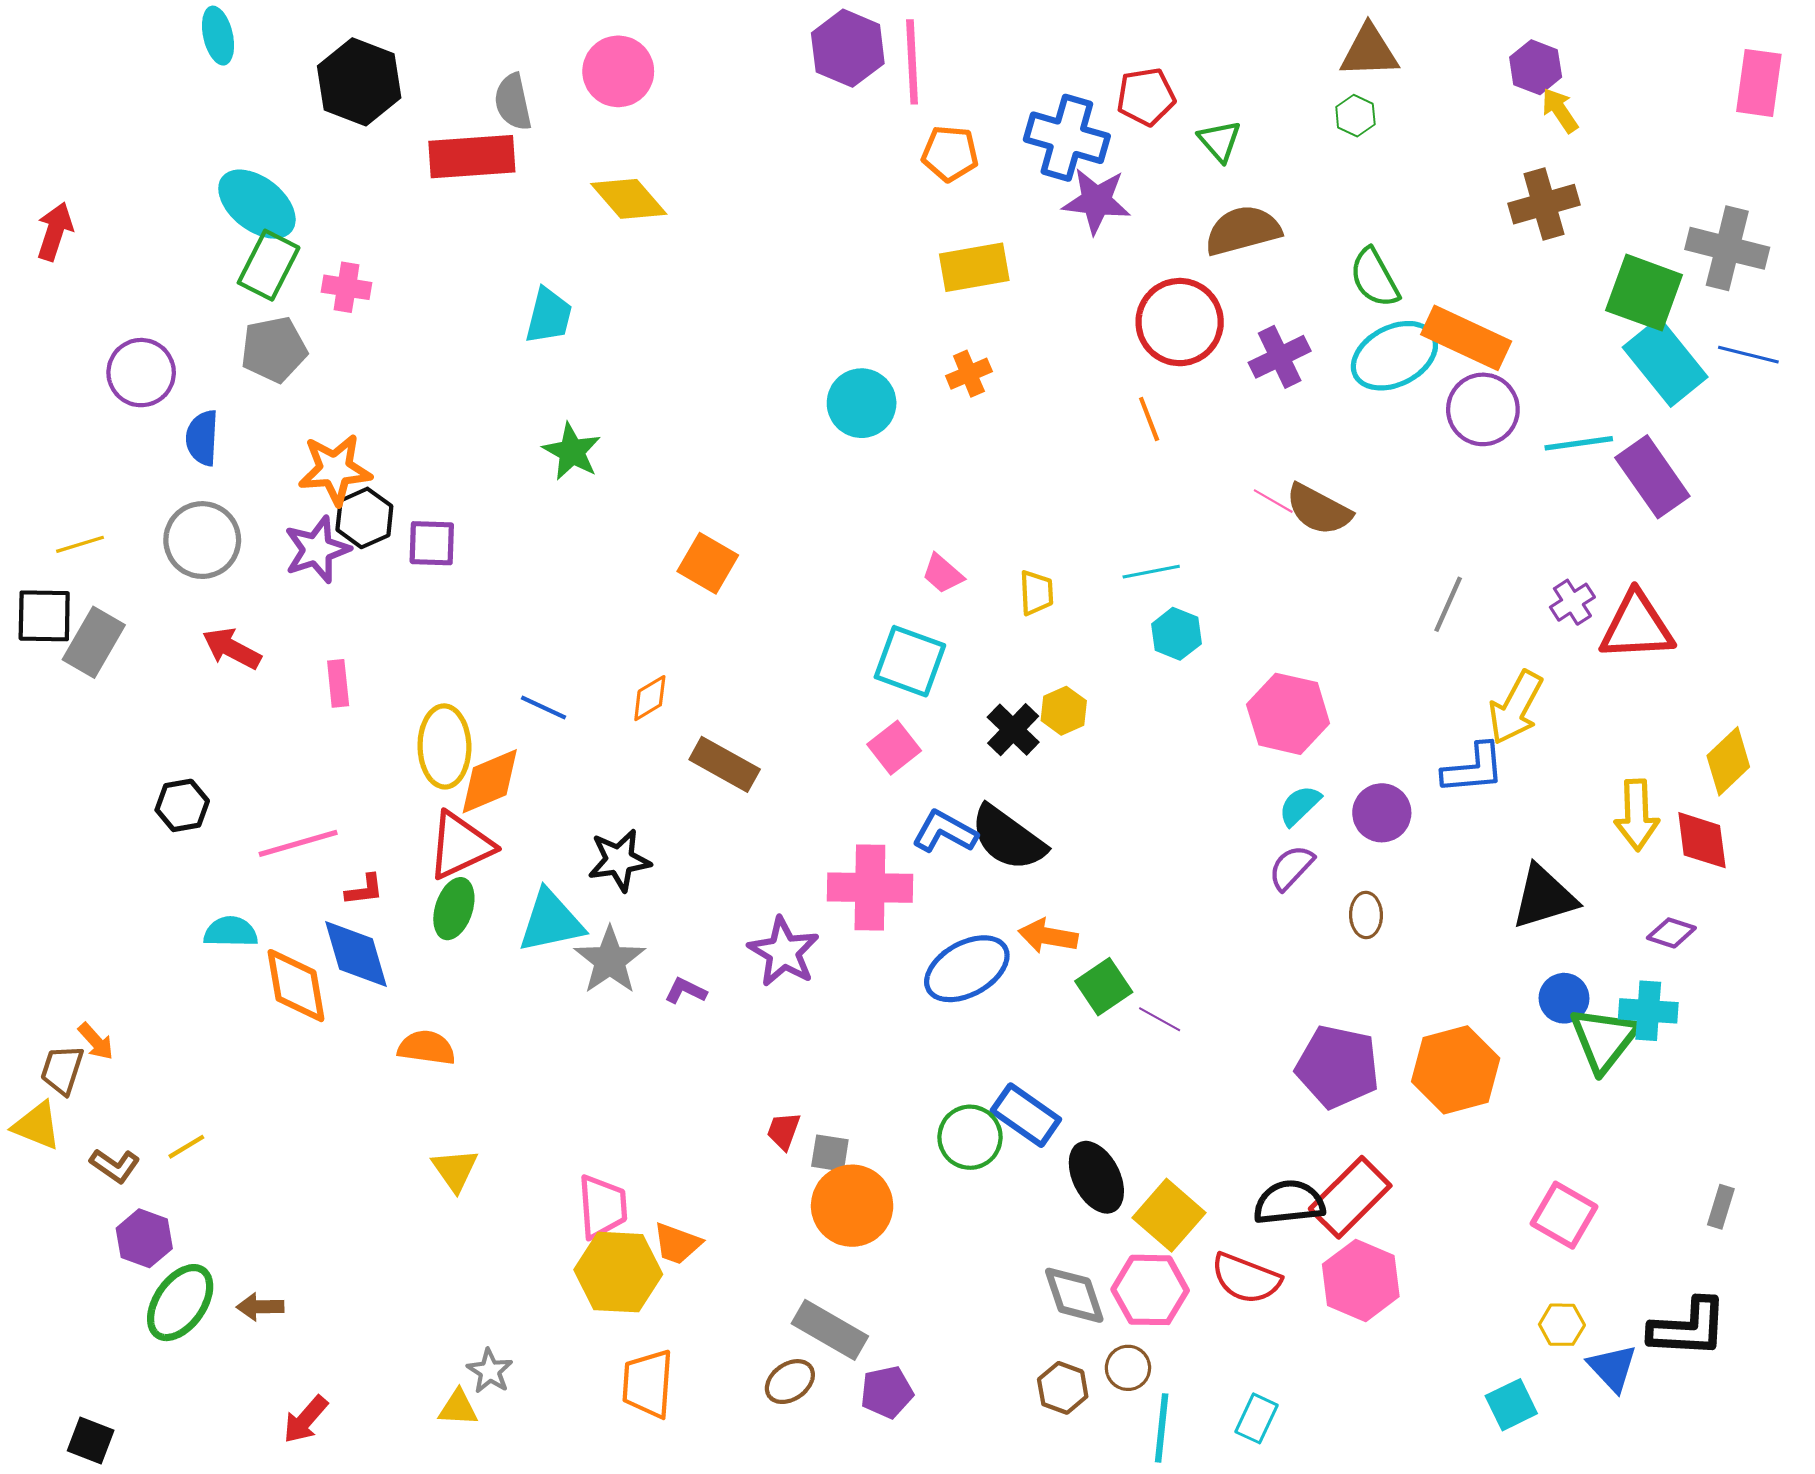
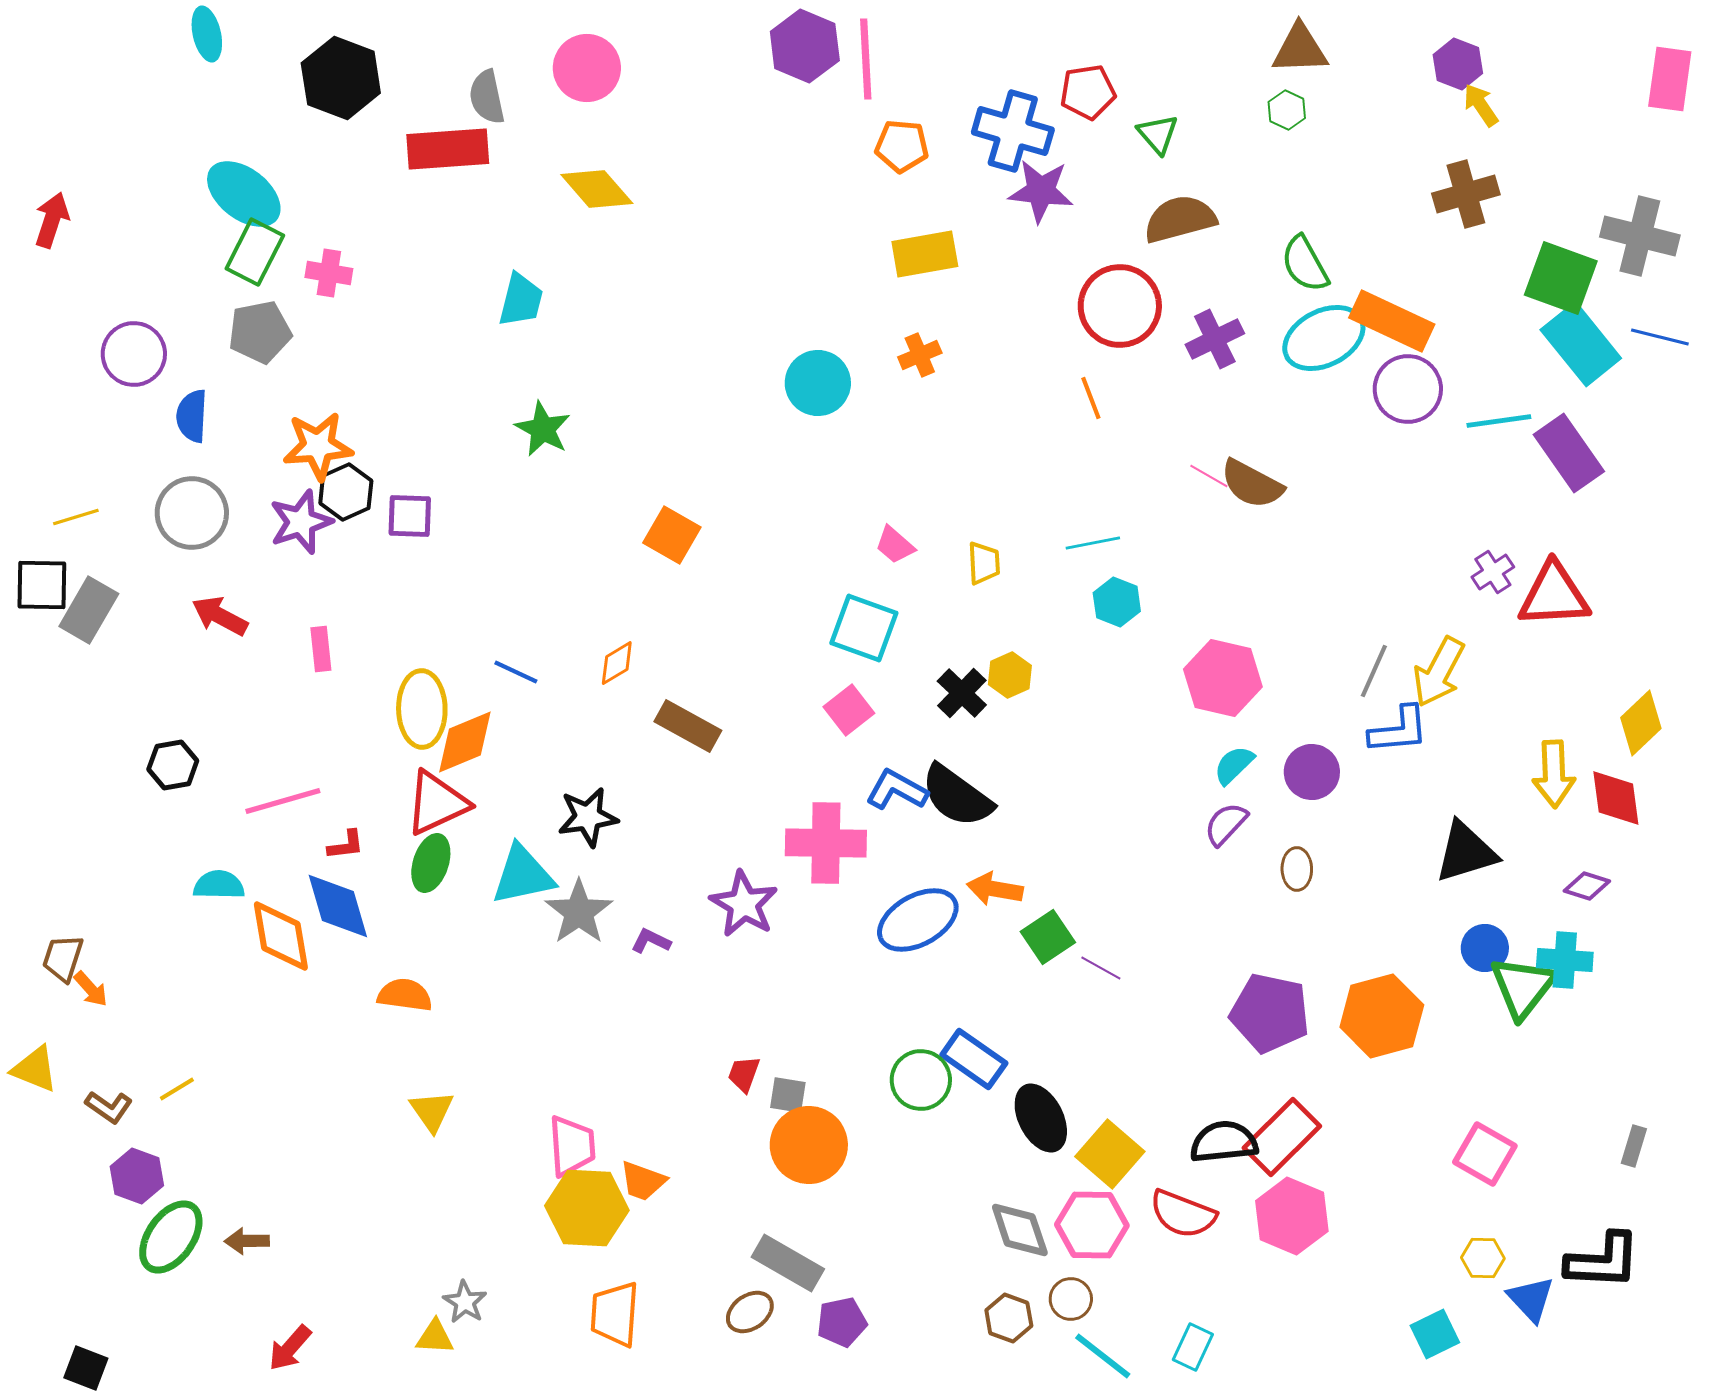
gray line: (1448, 604) -> (1374, 671), moved
brown trapezoid: (62, 1070) -> (63, 958), moved
cyan line: (1162, 1428) -> (1103, 1356), turned -58

